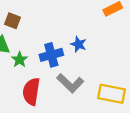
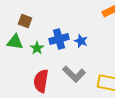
blue cross: (51, 55) -> (59, 39), moved
green star: (20, 60) -> (37, 48), moved

